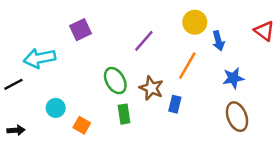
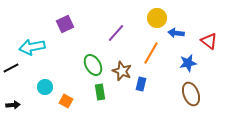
red triangle: (264, 31) -> (209, 41), moved
blue arrow: (218, 41) -> (176, 33), turned 112

